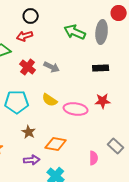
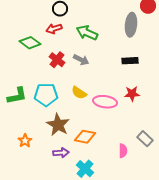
green arrow: (75, 32) -> (87, 33), moved
brown star: (29, 132) -> (58, 125), size x1.6

